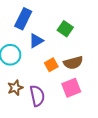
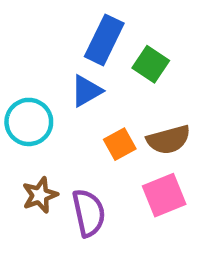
blue rectangle: (23, 19) -> (104, 40), moved

